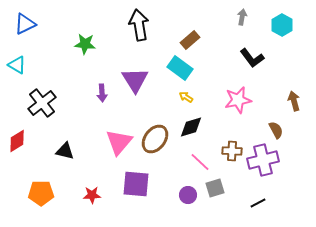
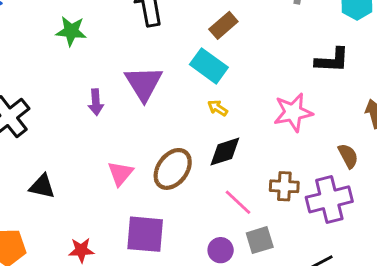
black L-shape: (252, 58) -> (332, 60), moved, turned -50
pink triangle: (119, 142) -> (120, 173), size x0.7

